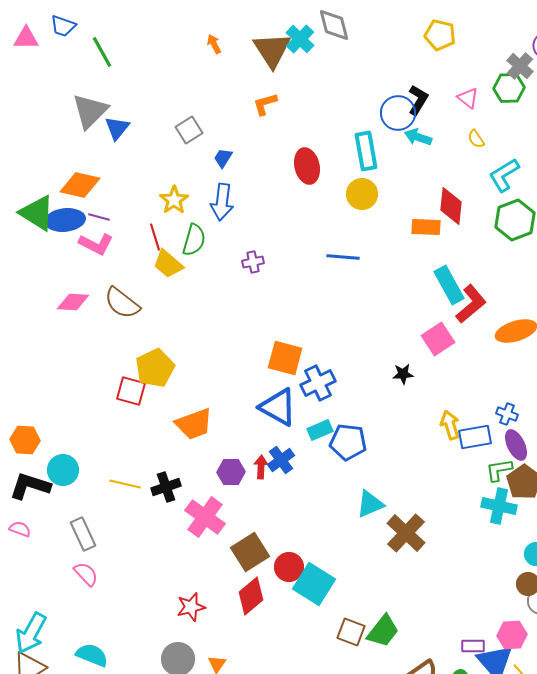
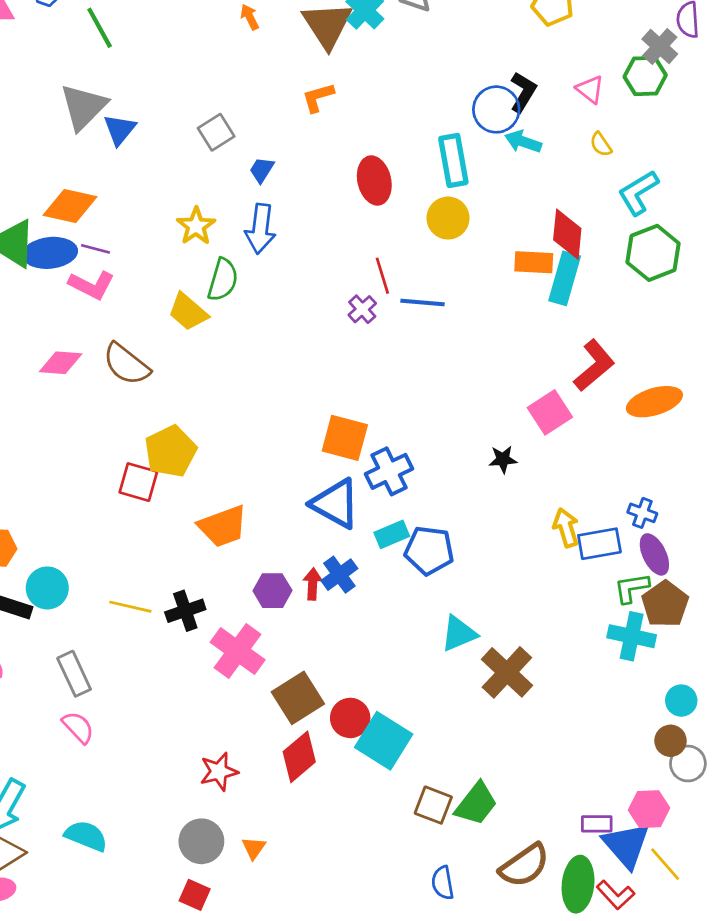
red line: (155, 237) -> (382, 276), moved
purple cross: (253, 262) -> (362, 309), moved, turned -30
cyan rectangle: (449, 285) -> (565, 278), moved, turned 45

